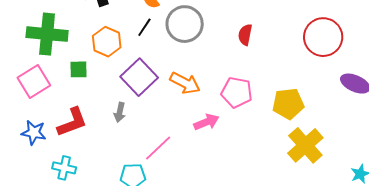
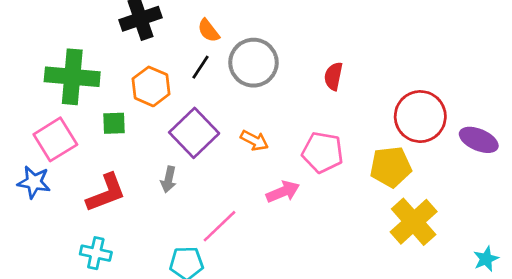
red circle: (323, 37) -> (420, 117), moved
orange arrow: (185, 83) -> (254, 140), size x0.7
blue star: (34, 133) -> (34, 182), moved

